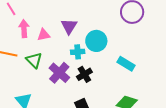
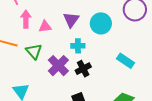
cyan circle: (96, 41) -> (101, 23), moved

